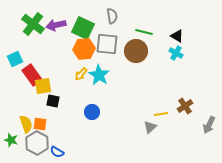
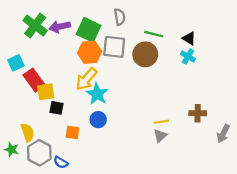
yellow arrow: (81, 74) -> (86, 79), size x1.6
cyan star: (99, 75) -> (97, 94), moved
brown cross: (185, 106) -> (198, 113), turned 35
yellow line: (161, 114) -> (161, 122), moved
orange square: (40, 124) -> (73, 132), moved

